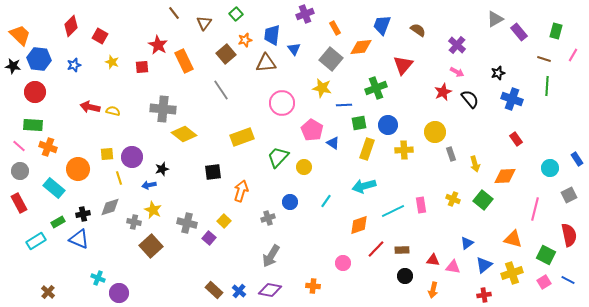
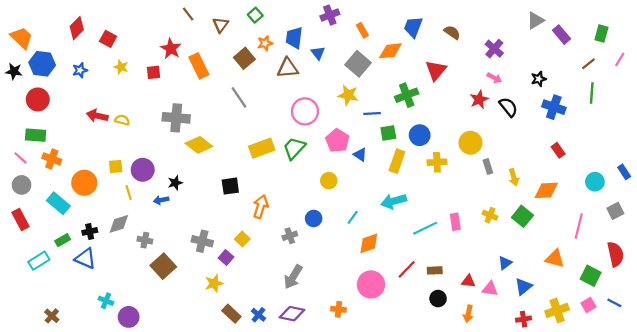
brown line: (544, 59) -> (588, 64), turned -56
green trapezoid: (278, 157) -> (294, 148), moved
yellow star: (153, 210) -> (214, 283), moved, turned 30
orange diamond: (359, 225) -> (369, 243), moved
pink circle: (343, 263) -> (371, 284), size x1.6
yellow cross: (512, 273) -> (557, 310), moved

